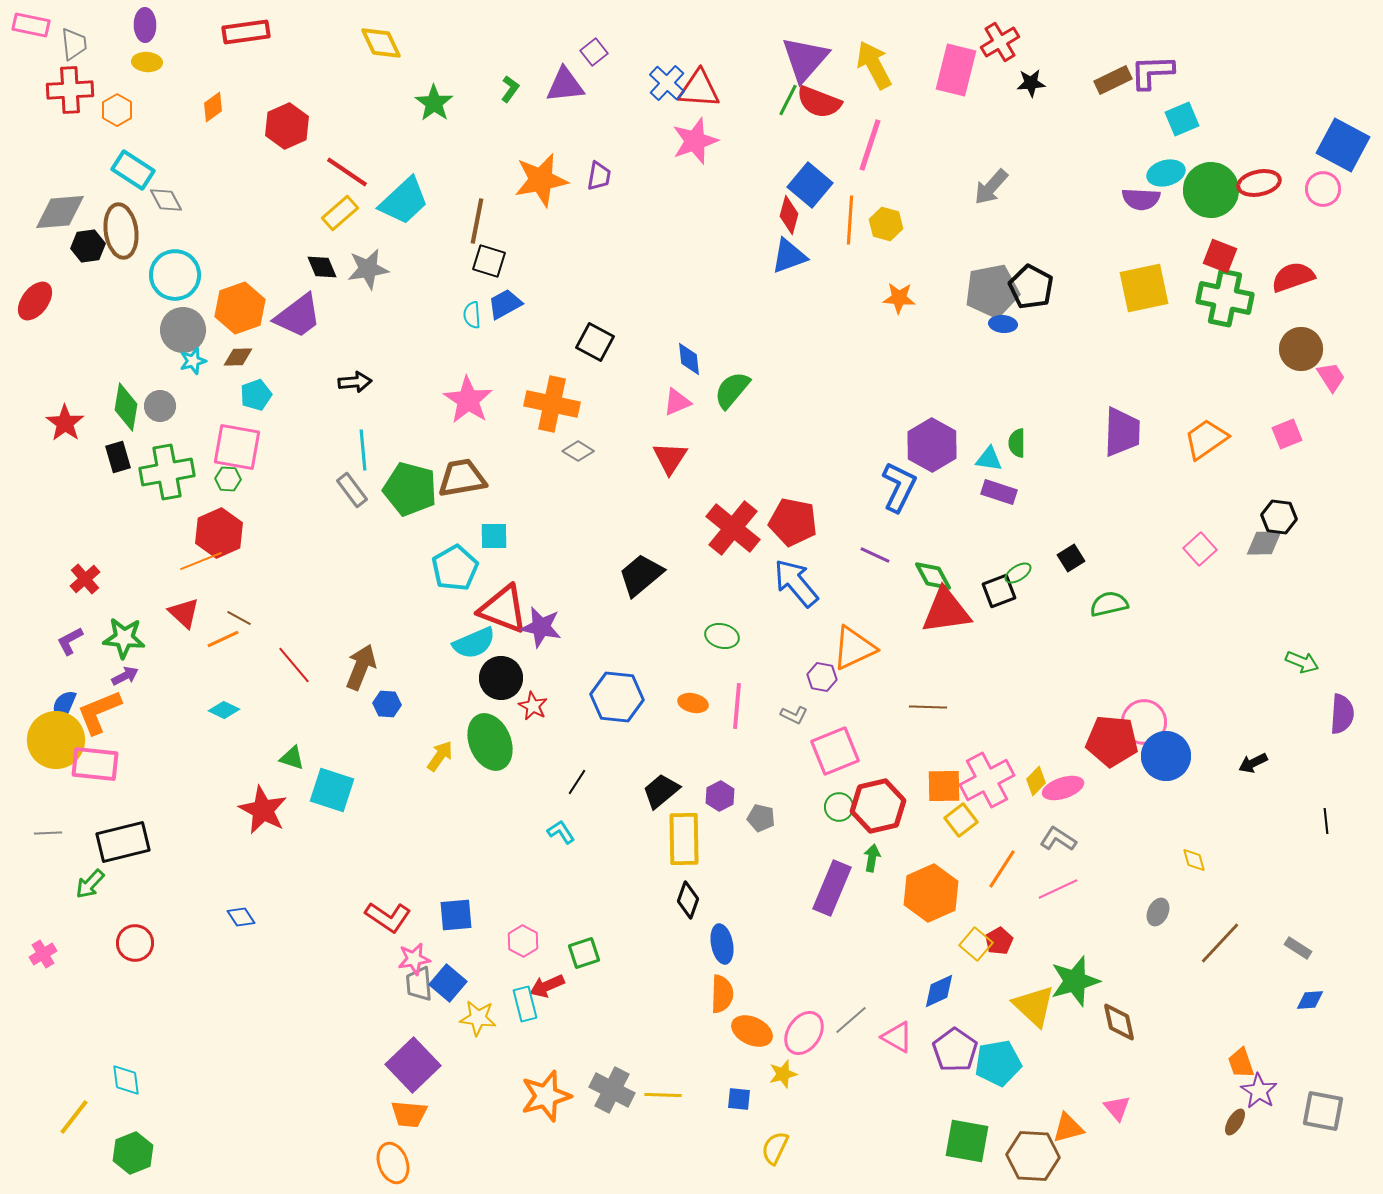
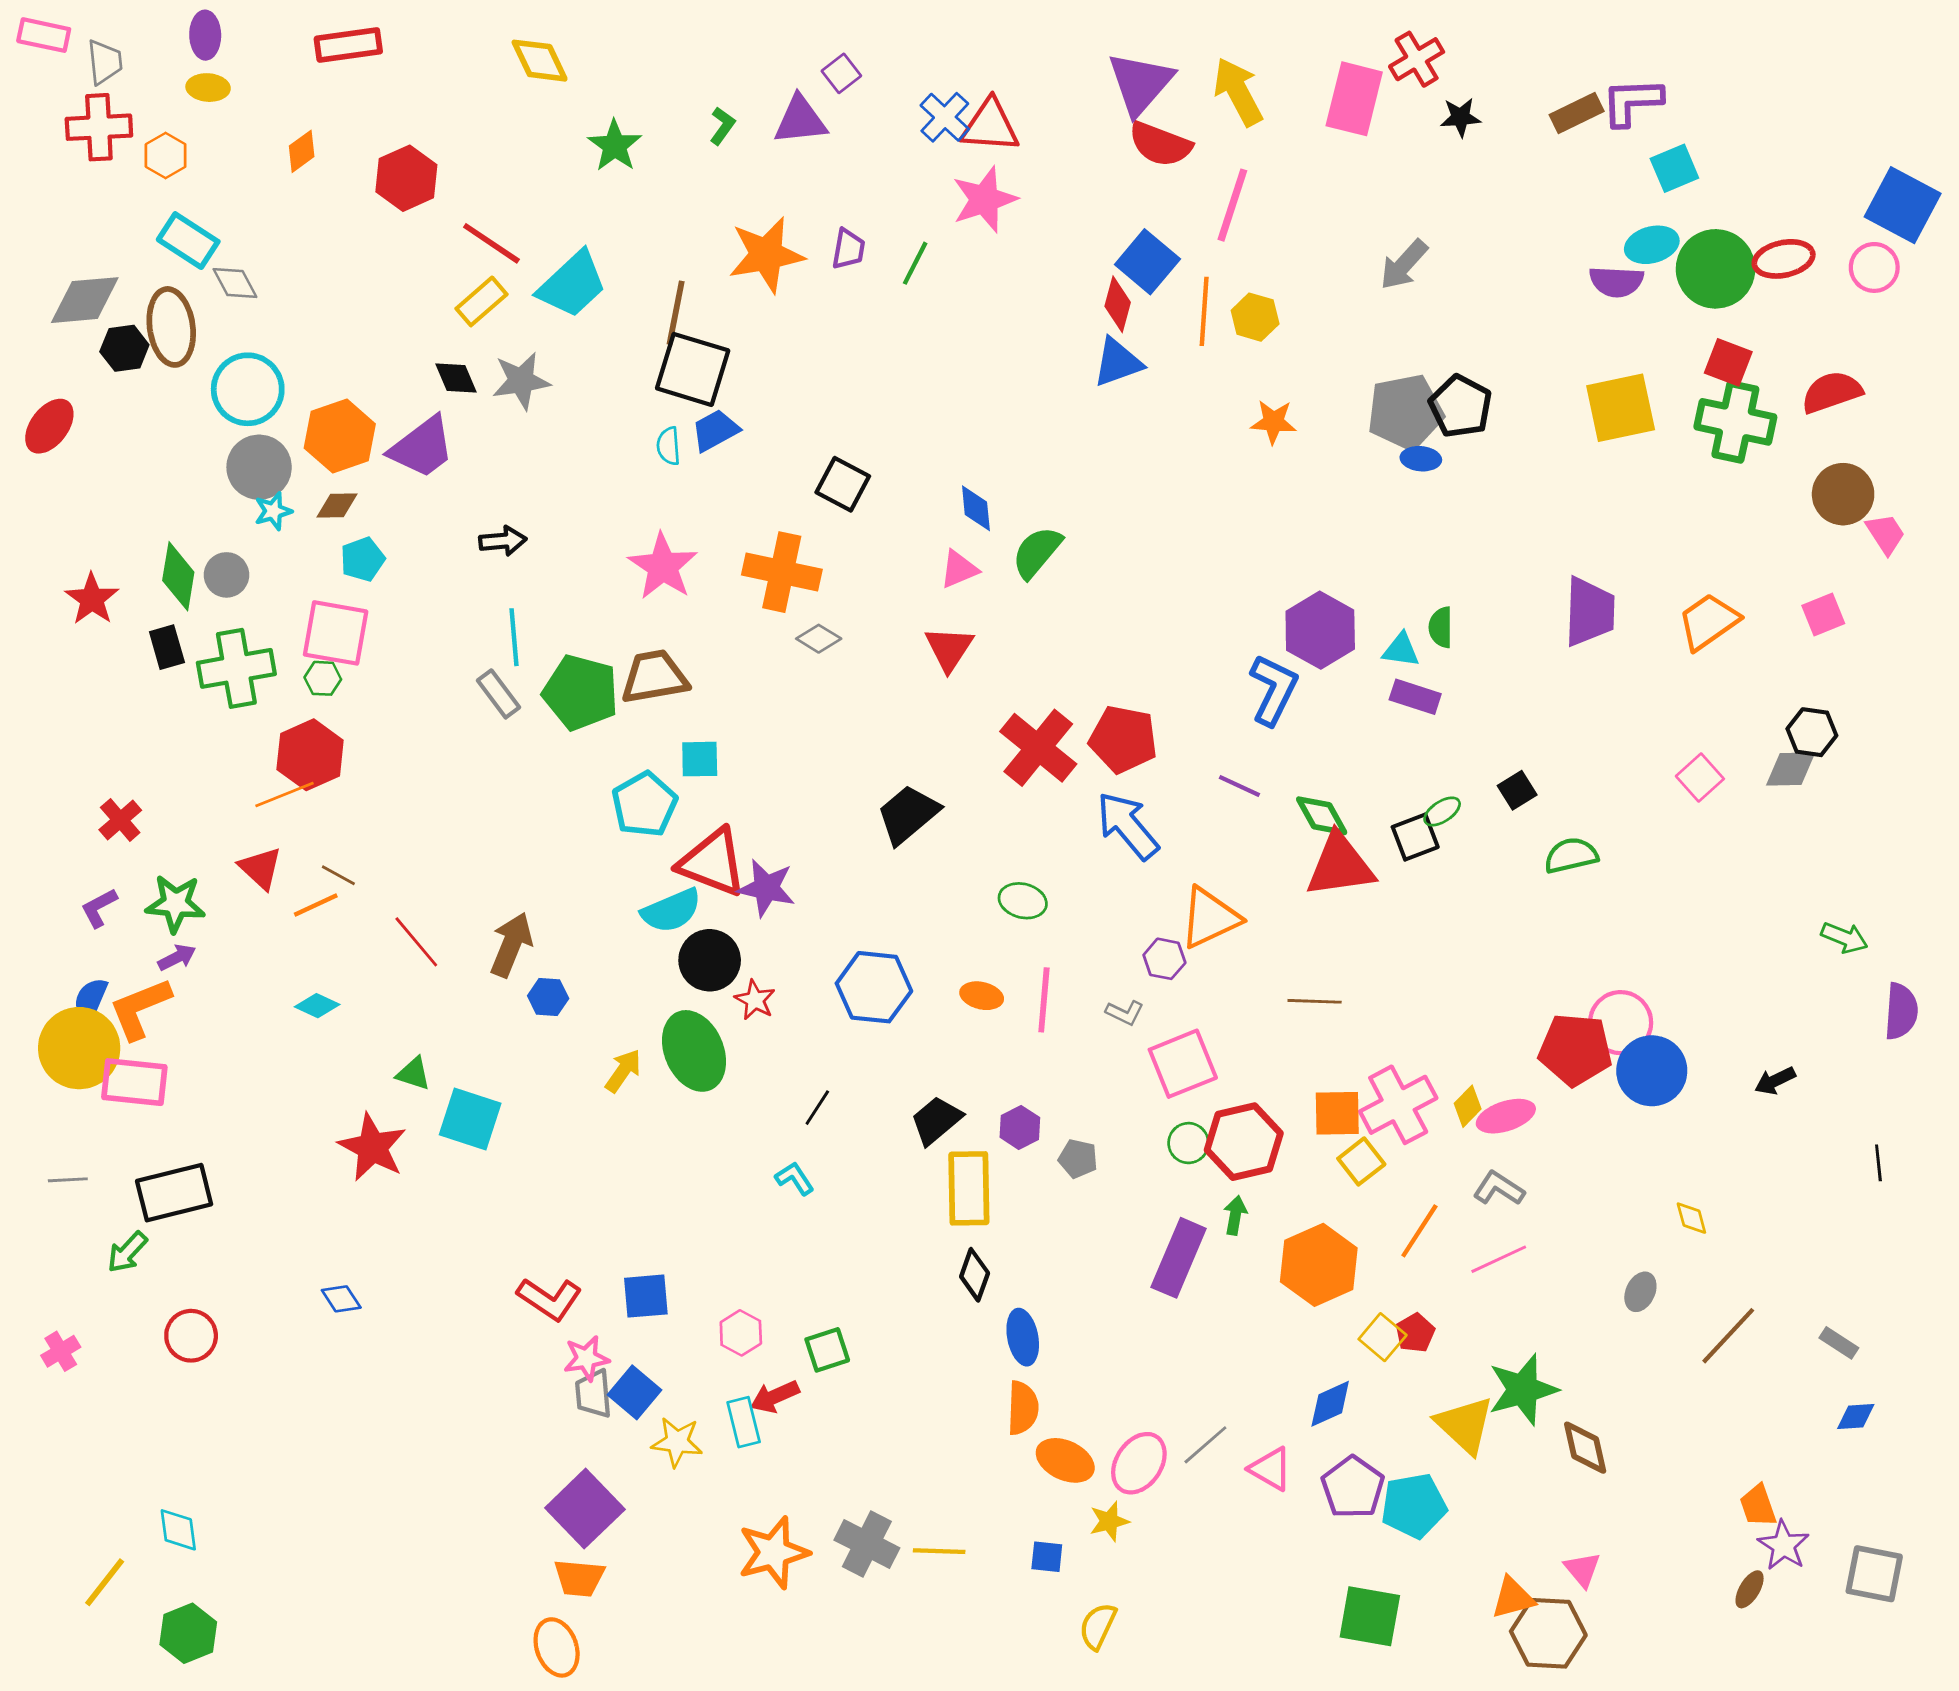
green line: (788, 100) -> (915, 263), moved
black square: (489, 261) -> (693, 369), size x1.6
brown hexagon: (1033, 1156) -> (1548, 1633), moved

